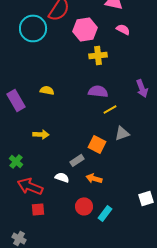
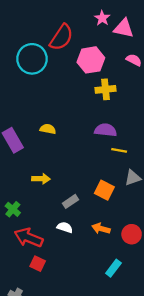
yellow line: (110, 109) -> (119, 150), turned 40
gray rectangle: (77, 160) -> (70, 201), moved
red circle: (84, 206) -> (132, 234), moved
red square: (38, 209) -> (38, 264), turned 32

